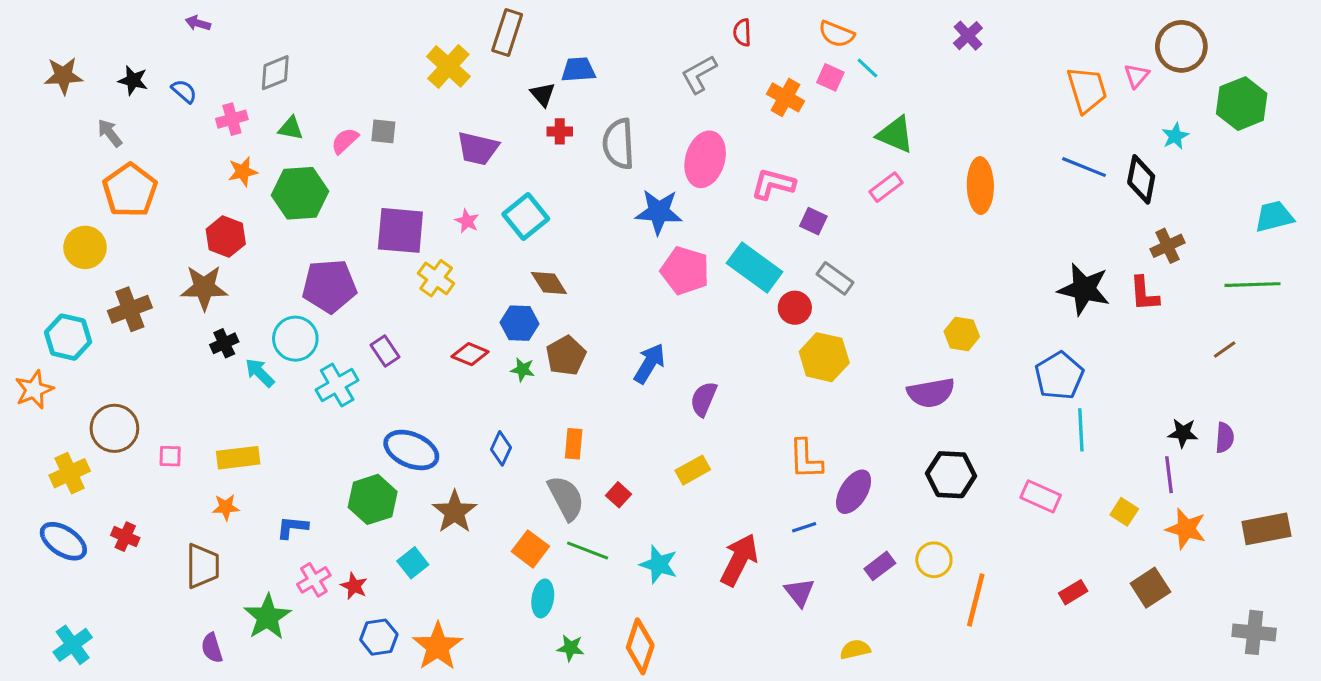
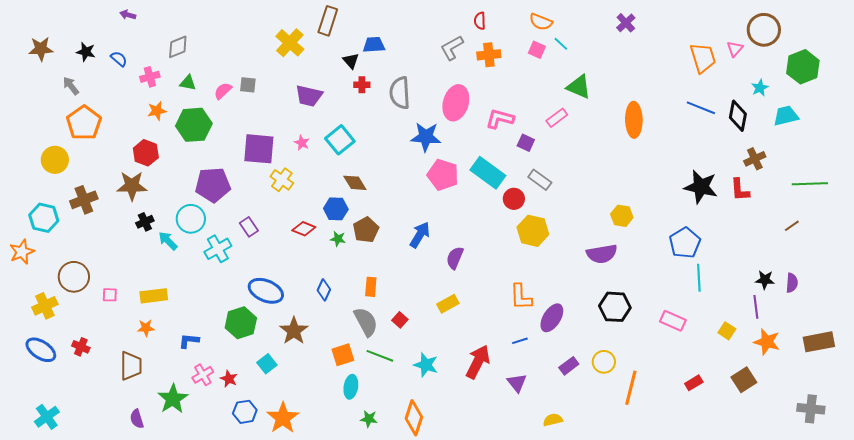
orange cross: (786, 97) -> (489, 55), moved, turned -35
pink rectangle: (886, 187) -> (557, 118), moved
cyan trapezoid: (1274, 216) -> (786, 116), moved
orange square: (530, 549) -> (343, 355), turned 35

